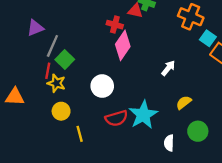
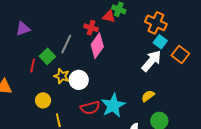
cyan square: (208, 38) -> (160, 42), moved
gray line: (52, 46) -> (66, 44), moved
white arrow: (168, 68) -> (151, 61), moved, size x1.6
yellow star: (56, 83) -> (62, 76), moved

